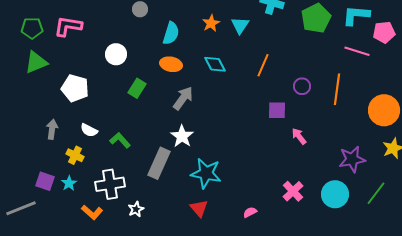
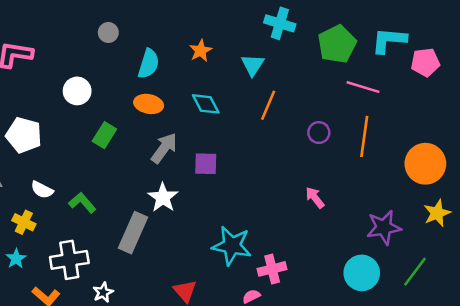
cyan triangle: (240, 25) -> (253, 65), moved
pink line: (357, 51) -> (363, 87), moved
purple square: (277, 110) -> (206, 164), moved
cyan star: (206, 173) -> (232, 246), moved
pink cross: (293, 191) -> (272, 269), moved, turned 30

